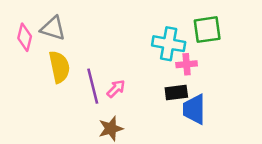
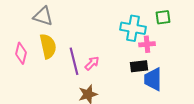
green square: (207, 30) -> (163, 17), size x0.7
pink diamond: (25, 37) -> (21, 53), moved

